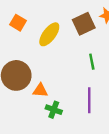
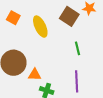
brown square: (84, 24) -> (69, 16), turned -30
yellow ellipse: (49, 34) -> (40, 27), turned -60

